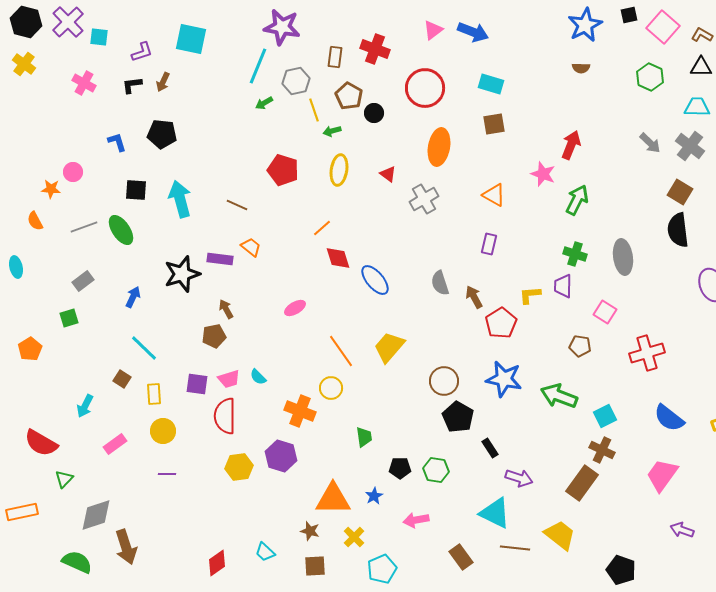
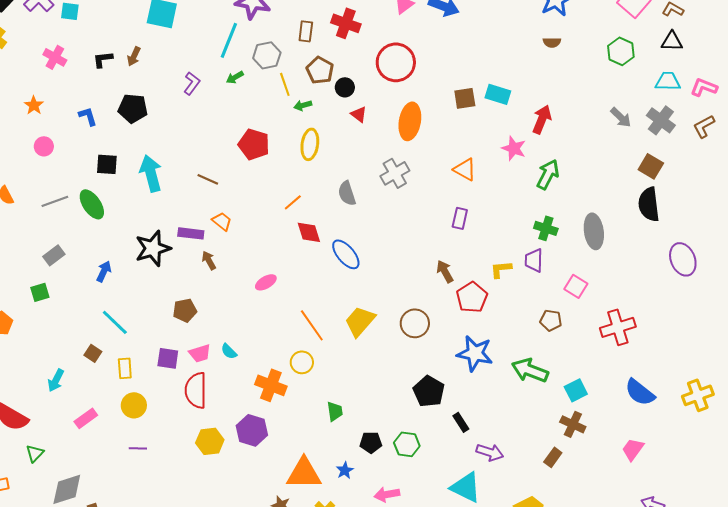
purple L-shape: (142, 52) -> (192, 83), moved, turned -35
cyan rectangle: (491, 84) -> (498, 94), moved
red triangle: (388, 174) -> (359, 114), moved
orange star: (51, 189) -> (34, 105), moved, turned 30
gray semicircle: (440, 283) -> (347, 193), moved
brown arrow: (226, 309) -> (209, 260), moved
brown circle: (444, 381) -> (415, 323), moved
pink trapezoid: (662, 475) -> (633, 449), size x0.7
brown rectangle: (582, 483) -> (553, 457), size x0.6

